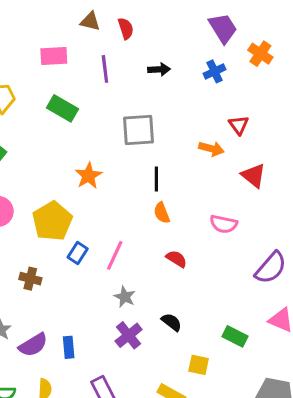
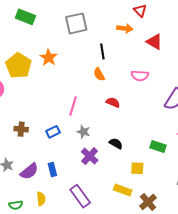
black line: (156, 179) -> (102, 51), moved
yellow pentagon: (52, 221) -> (19, 66), moved
blue rectangle: (78, 253) -> (53, 132), moved, turned 40

